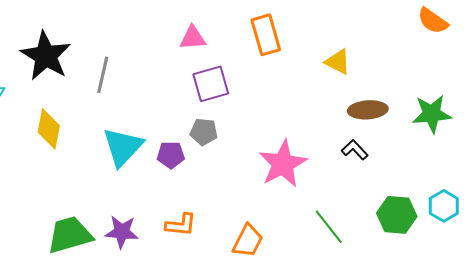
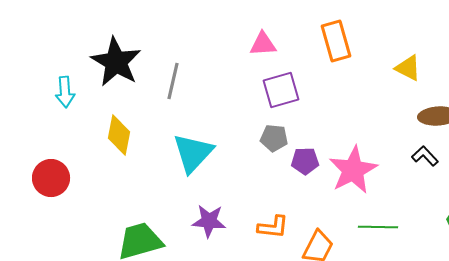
purple pentagon: (171, 155) -> (305, 161), moved
orange L-shape: (181, 225) -> (273, 227), moved
green line: (329, 227) -> (378, 227), moved, turned -51
purple star: (122, 232) -> (209, 221), moved

